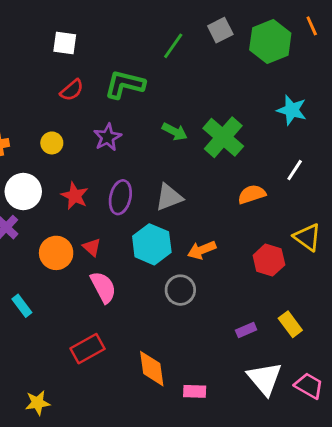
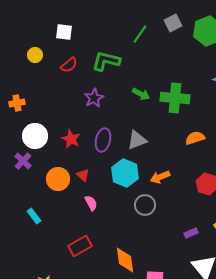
green cross: (223, 137) -> (175, 98), turned -36
yellow circle: (52, 143) -> (35, 55), moved
pink semicircle: (103, 287) -> (91, 203), size x0.7

